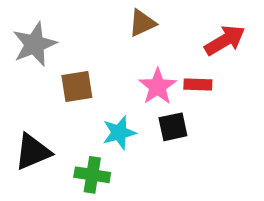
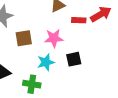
red rectangle: (198, 85) -> (79, 20), moved
pink star: (158, 86) -> (54, 38), moved, turned 30

